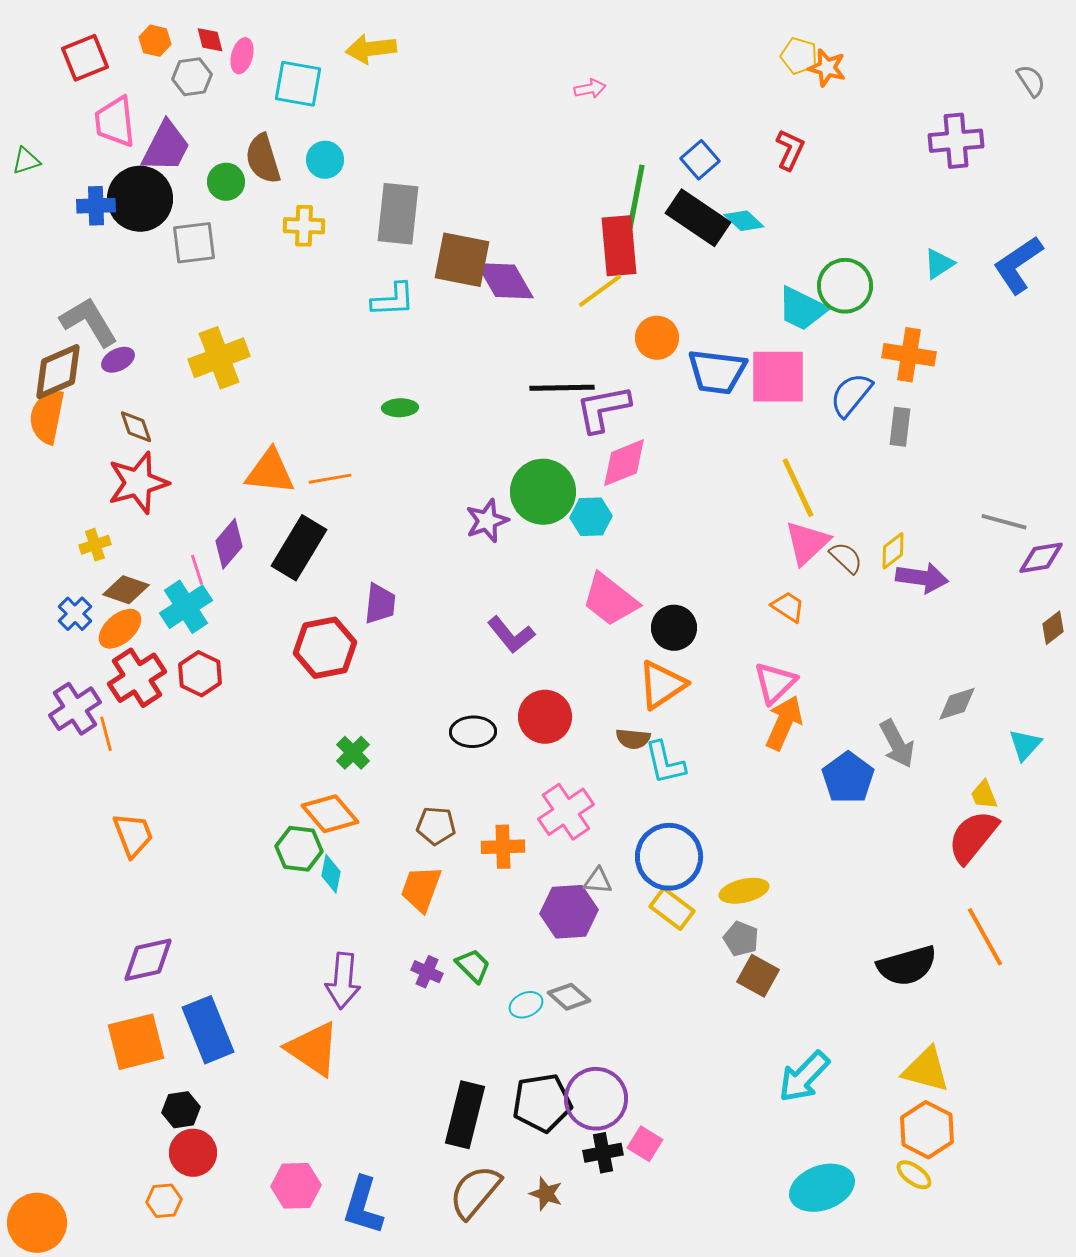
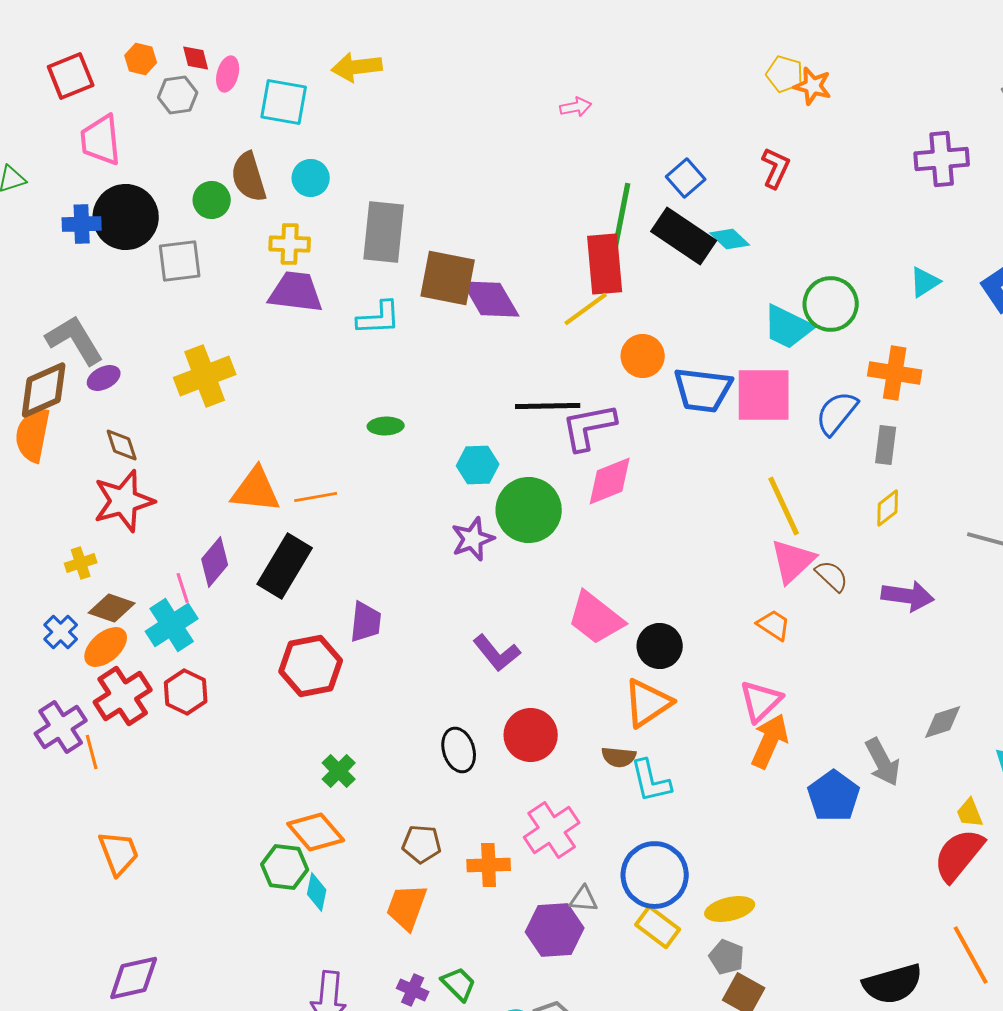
purple trapezoid: (166, 147) -> (296, 292), moved, turned -110
cyan hexagon: (591, 517) -> (478, 465), moved
yellow diamond: (893, 551) -> (888, 508), moved
black ellipse: (473, 732) -> (459, 750), turned 75

